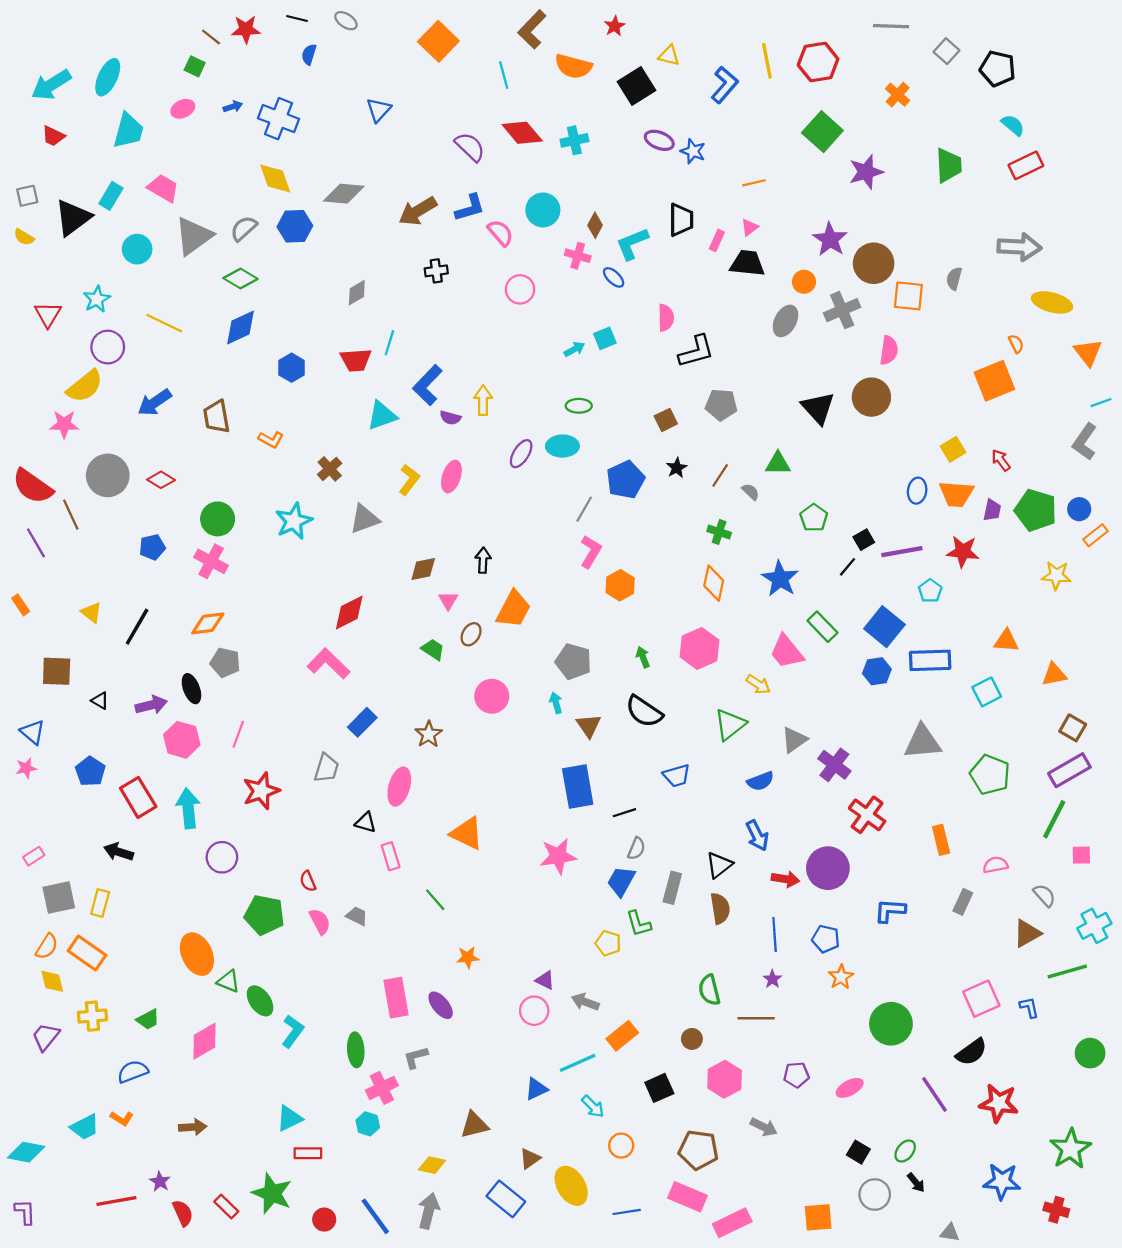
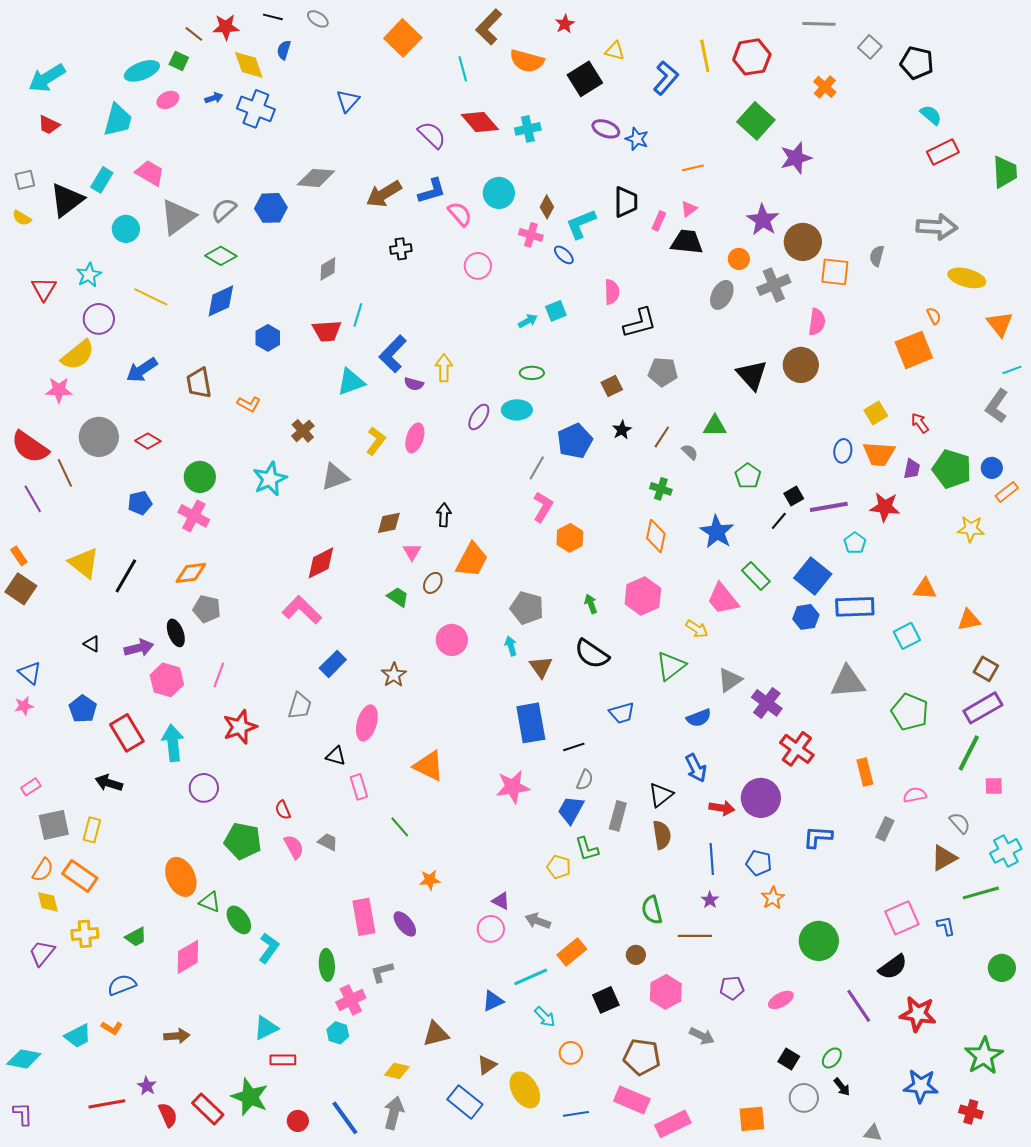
cyan ellipse: (108, 77) -> (142, 71), moved, turned 44
green trapezoid: (949, 165) -> (1005, 172), moved
yellow diamond: (275, 178) -> (249, 65), moved
yellow triangle: (91, 612) -> (84, 563), size x1.6
brown square: (57, 671) -> (21, 589), moved, turned 32
red rectangle: (226, 1206) -> (208, 1109), size x1.4

